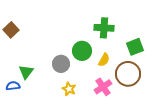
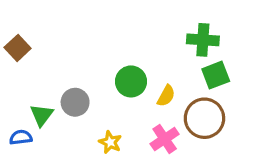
green cross: (104, 28) -> (203, 40), moved
gray circle: (61, 64) -> (75, 102), moved

